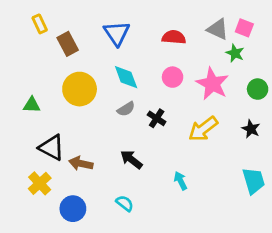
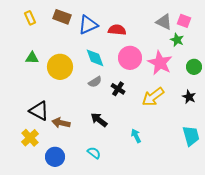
blue triangle: (117, 33) -> (88, 25), turned 40
red semicircle: (174, 37) -> (117, 30), moved
brown rectangle: (68, 44) -> (62, 17), moved, turned -42
pink circle: (173, 77) -> (130, 58), size x1.5
green triangle: (32, 105) -> (32, 58), moved

